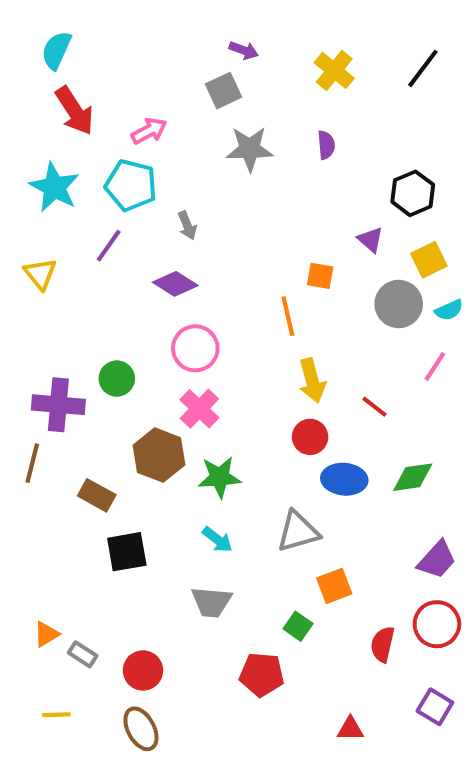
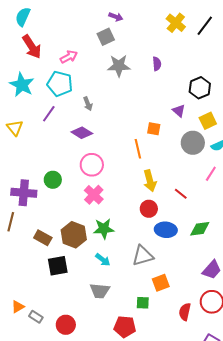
yellow cross: (334, 70) -> (176, 23), moved
brown hexagon: (159, 455) -> (74, 235), moved
green square: (298, 626) -> (143, 303), turned -32

